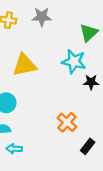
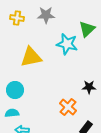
cyan star: (74, 61) -> (67, 44), moved
black star: (91, 82) -> (89, 87), moved

